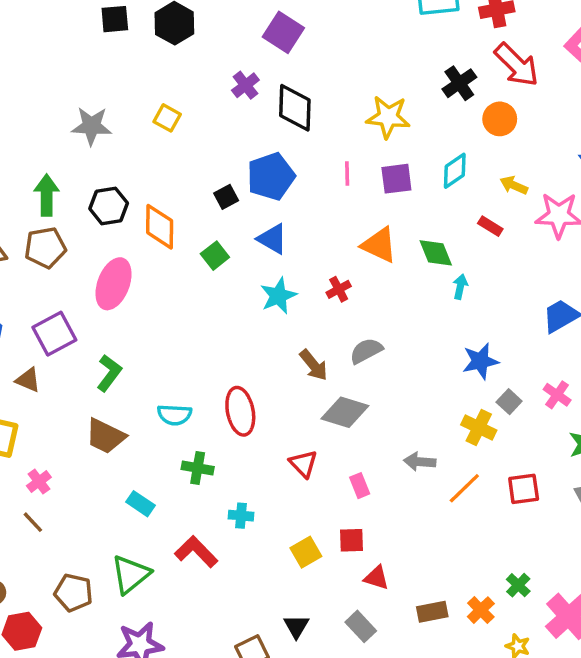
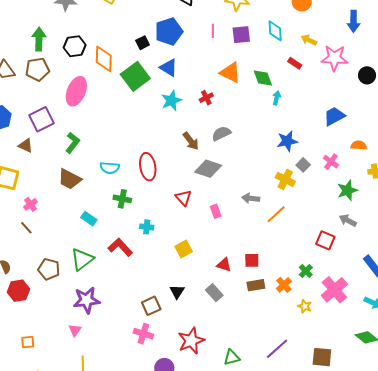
cyan diamond: (455, 171) -> (275, 31), turned -60
green square: (215, 256) -> (135, 76), size x1.8
red square: (524, 489) -> (325, 240), moved, turned 30
red square: (352, 540) -> (252, 260), moved

